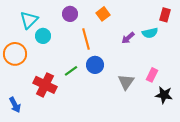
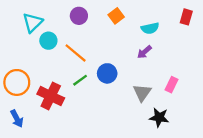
cyan semicircle: (150, 33) -> (150, 28), moved
purple arrow: (128, 38) -> (144, 52), moved
orange line: (86, 39) -> (76, 53), moved, turned -35
orange circle: (15, 54) -> (17, 82), moved
black star: (164, 95) -> (159, 117), moved

